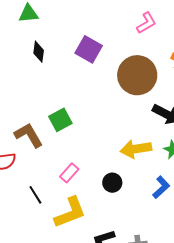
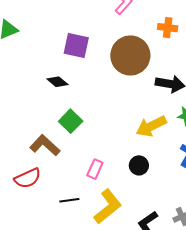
black diamond: (39, 52) -> (57, 82), moved, turned -40
black line: (35, 195) -> (69, 200), turned -48

